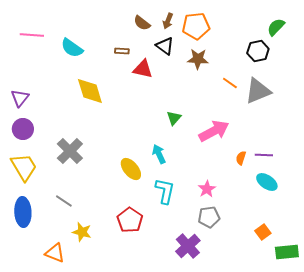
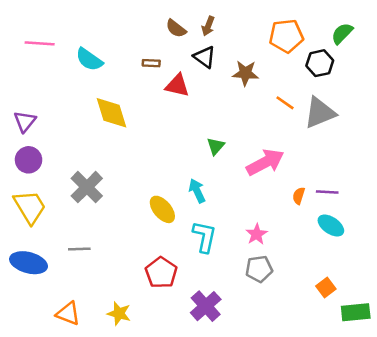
orange pentagon: (196, 26) -> (286, 36), moved
gray line: (64, 201) -> (79, 249), turned -36
blue ellipse: (23, 212) -> (29, 263), turned -72
yellow star: (82, 232) -> (119, 313), moved
purple cross: (188, 246) -> (206, 306), moved

